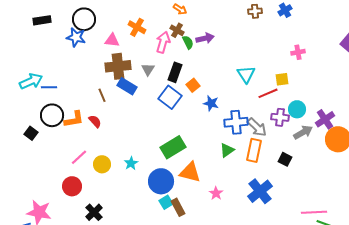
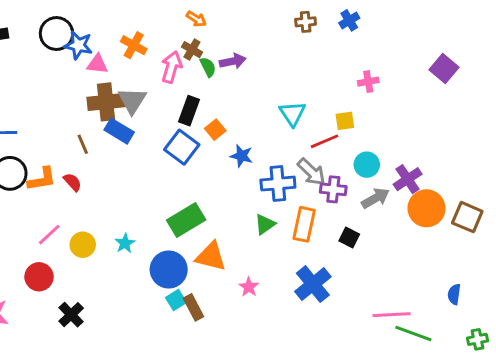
blue star: (76, 37) -> (78, 45), moved
gray triangle: (148, 69) -> (132, 101), moved, size x1.5
purple cross: (280, 117) -> (333, 189), moved
gray arrow: (257, 127) -> (311, 172), moved

